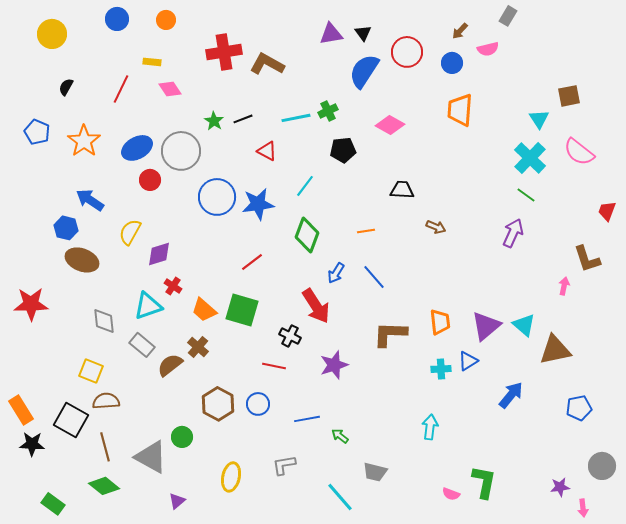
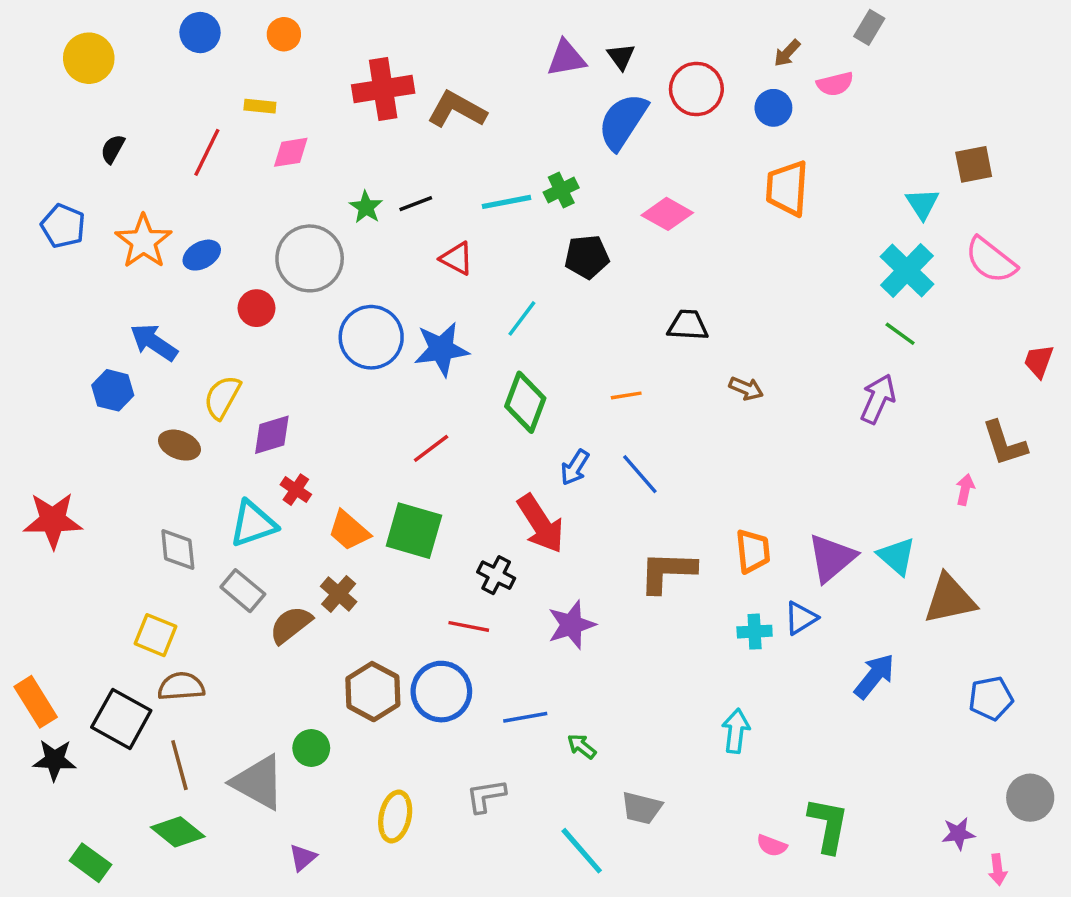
pink diamond: (170, 89) -> (291, 152), turned -65
blue ellipse: (137, 148) -> (202, 255), moved, size x0.7
brown ellipse: (82, 260) -> (179, 445), moved, size x0.7
blue circle: (258, 404) -> (441, 692), size x1.5

